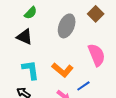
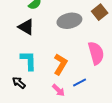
gray ellipse: (67, 26) -> (69, 21), turned 50
orange L-shape: (63, 70) -> (60, 64), turned -105

